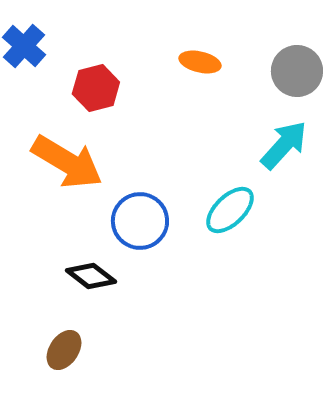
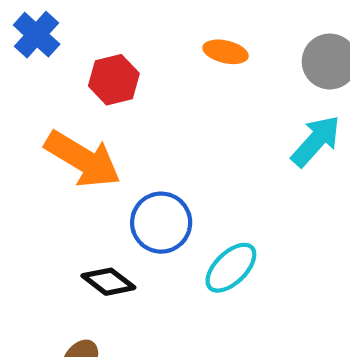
cyan ellipse: (230, 210) -> (231, 268), moved

